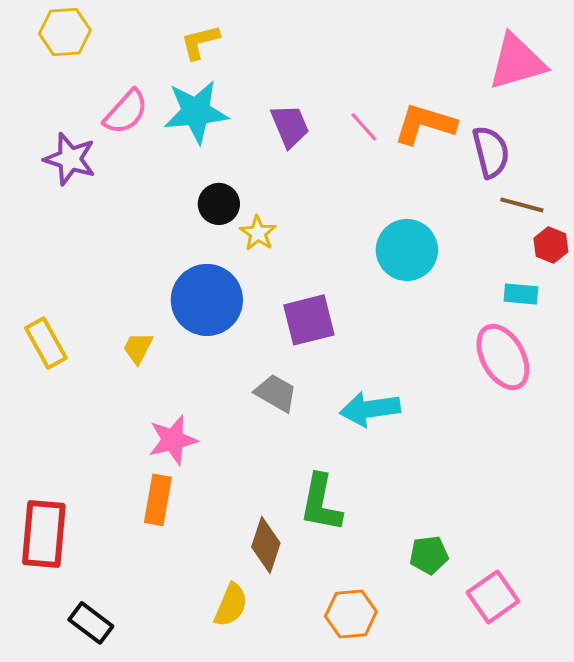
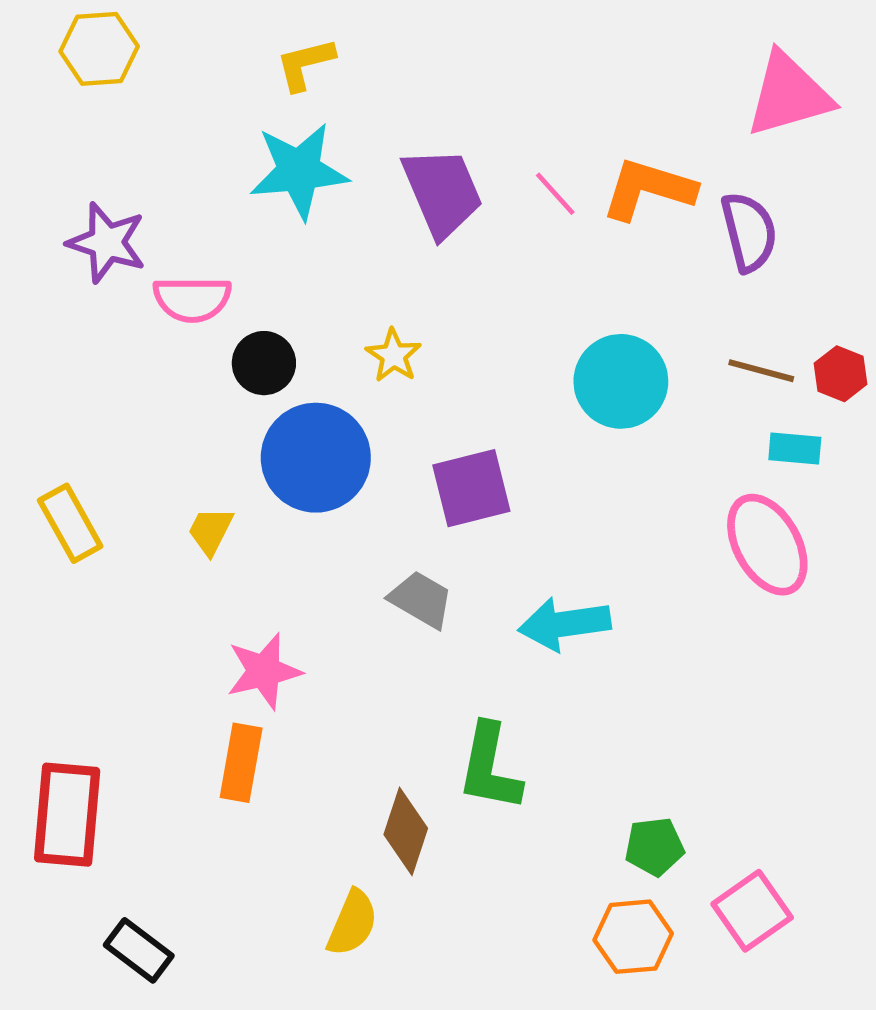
pink semicircle: (126, 112) -> (192, 299), moved, turned 48
purple trapezoid: (290, 126) -> (442, 192), size x1.4
black circle: (219, 204) -> (264, 363), moved
brown line: (522, 205) -> (761, 371), moved
orange hexagon: (351, 614) -> (633, 937), moved

